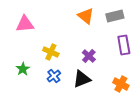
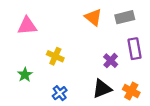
purple cross: (89, 56) -> (111, 61), moved
blue cross: (54, 76) -> (60, 93), moved
black triangle: (82, 79) -> (102, 89), moved

